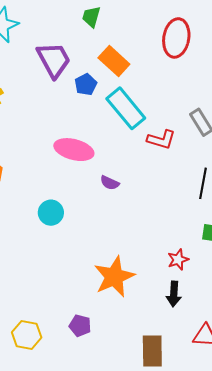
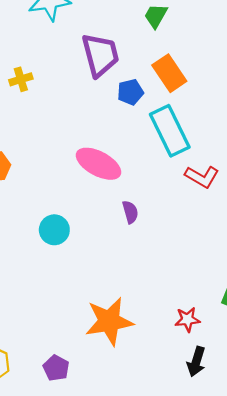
purple semicircle: (110, 183) -> (130, 212), turned -144
black arrow: (174, 294) -> (196, 362), moved

